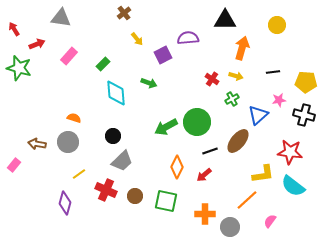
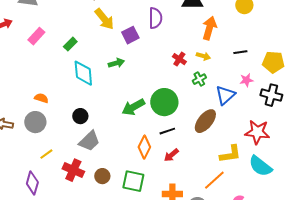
purple semicircle: (188, 38) -> (155, 18), turned 95
yellow arrow: (137, 39) -> (104, 19), size x1.6
green arrow: (149, 83) -> (116, 63), turned -35
black line: (210, 151) -> (167, 131), moved

